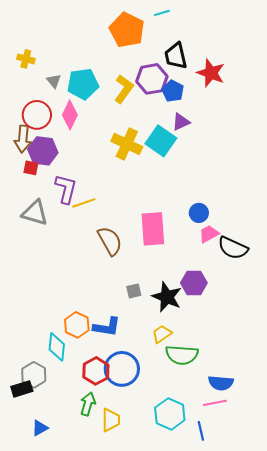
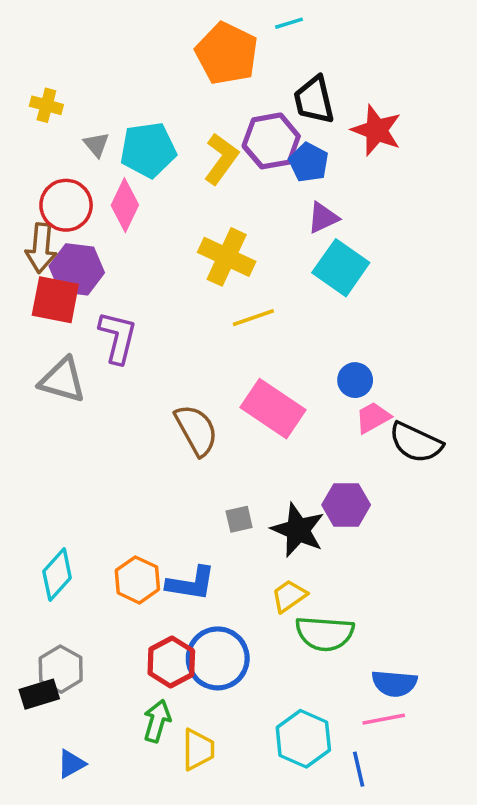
cyan square: (161, 141) -> (341, 268), moved
red square: (31, 168) -> (55, 300), size x1.8
yellow line: (84, 203) -> (253, 318), moved
pink rectangle: (153, 229) -> (273, 409), turned -52
cyan diamond: (57, 347) -> (57, 575), moved, turned 36

